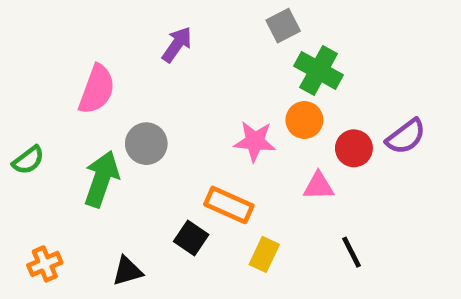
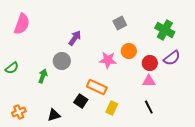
gray square: (283, 26) -> (120, 23), moved
purple arrow: (177, 45) -> (75, 38), moved
green cross: (319, 70) -> (165, 30), moved
pink semicircle: (97, 89) -> (22, 24), moved
green arrow: (101, 179) -> (43, 76), size x0.6
pink triangle: (319, 186) -> (149, 81), moved

